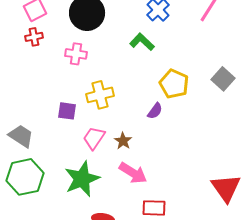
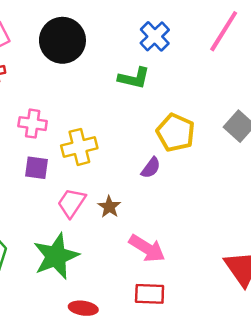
green L-shape: (142, 42) -> (134, 78), turned 150
pink cross: (76, 54) -> (33, 124), moved
pink arrow: (133, 173) -> (147, 248), moved

